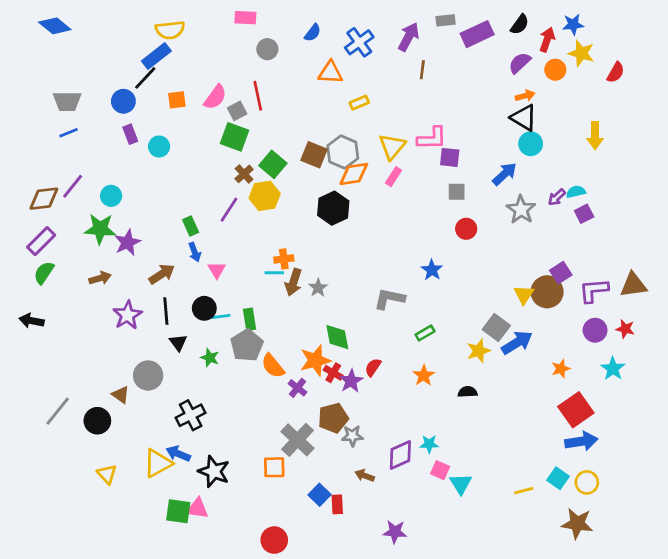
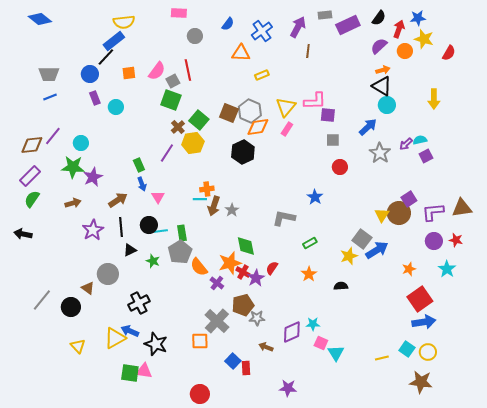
black triangle: (178, 343) -> (130, 250), turned 40

